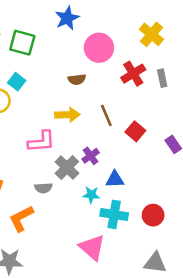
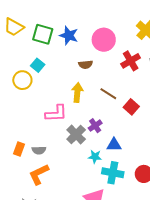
blue star: (67, 18) -> (69, 35), moved, turned -30
yellow arrow: (67, 115) -> (77, 92), turned -84
brown line: (106, 115) -> (108, 94), turned -36
gray semicircle: (43, 188) -> (39, 150), moved

